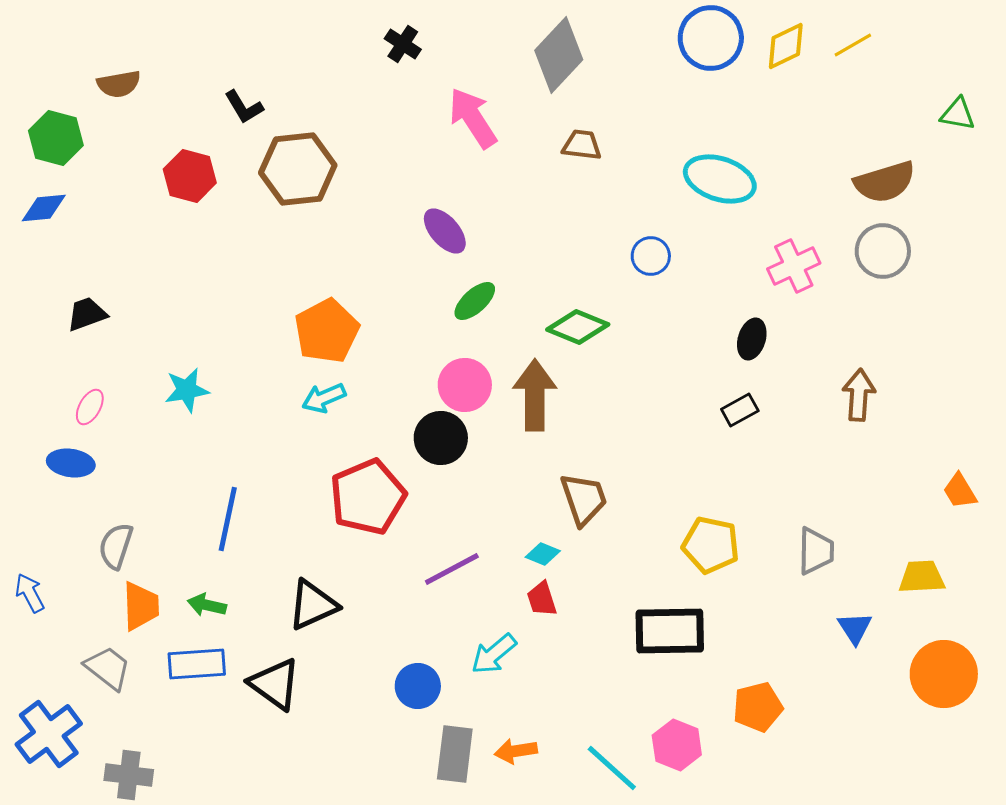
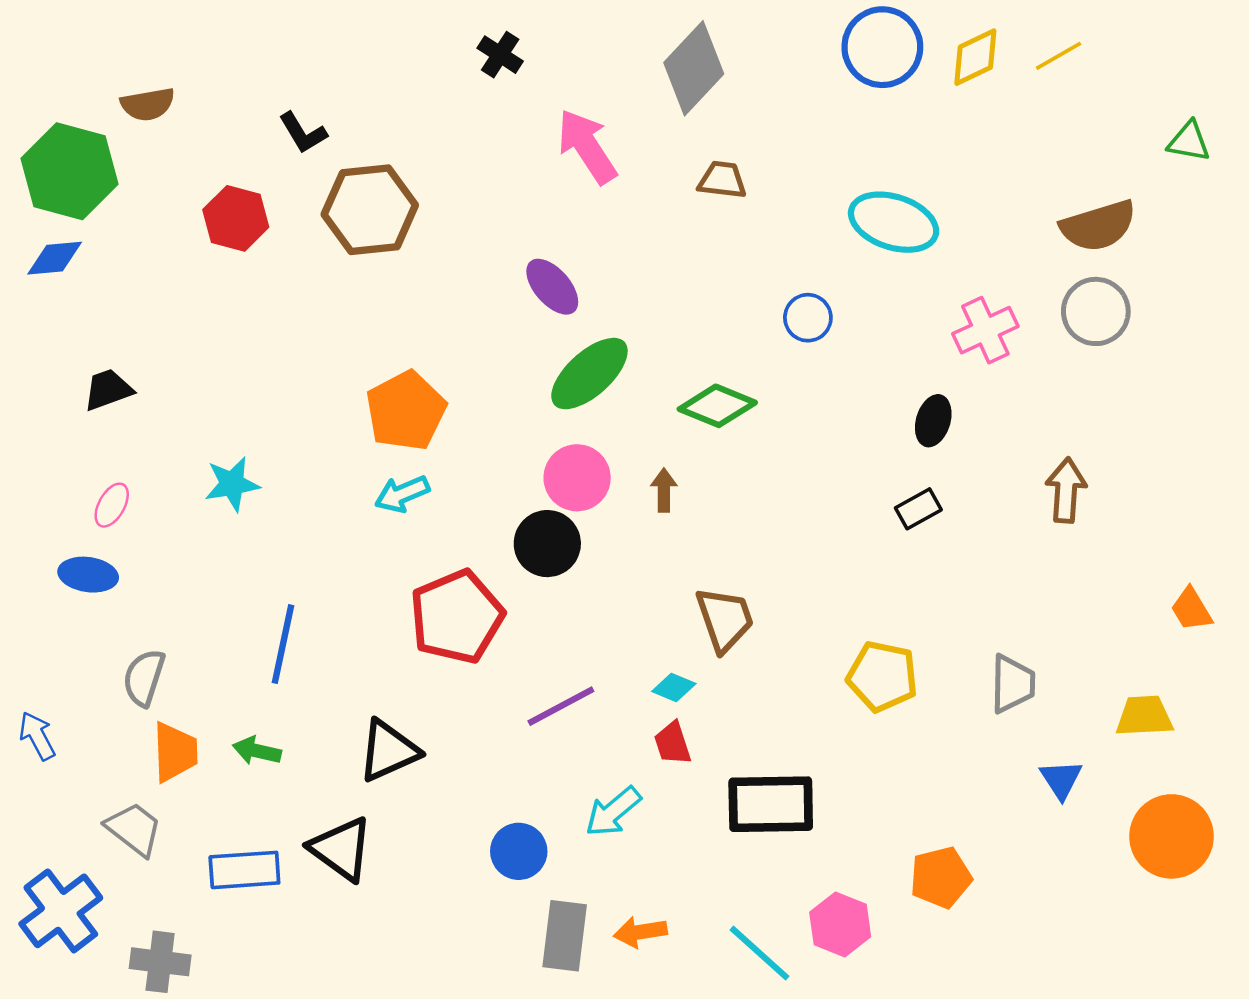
green hexagon: (56, 138) -> (69, 171), size x1.4
green ellipse: (475, 301) -> (589, 374), size x1.5
brown arrow: (535, 395) -> (664, 490), size x0.5
black rectangle: (670, 631) -> (771, 804), moved
blue rectangle: (197, 664) -> (244, 870), moved

